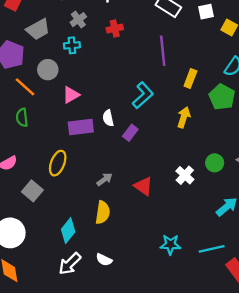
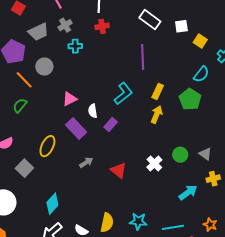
gray cross: (78, 20) -> (65, 25), moved
red cross: (115, 29) -> (102, 26), moved
cyan cross: (72, 45) -> (75, 46), moved
yellow rectangle: (190, 79) -> (158, 91), moved
pink triangle: (71, 95) -> (70, 99), moved
green semicircle: (22, 118) -> (20, 106), turned 42
purple rectangle: (81, 127) -> (76, 129), moved, turned 50
yellow semicircle: (103, 212) -> (107, 223), moved

